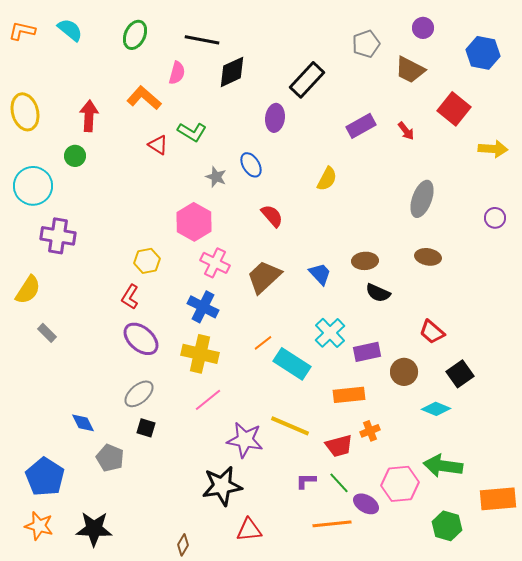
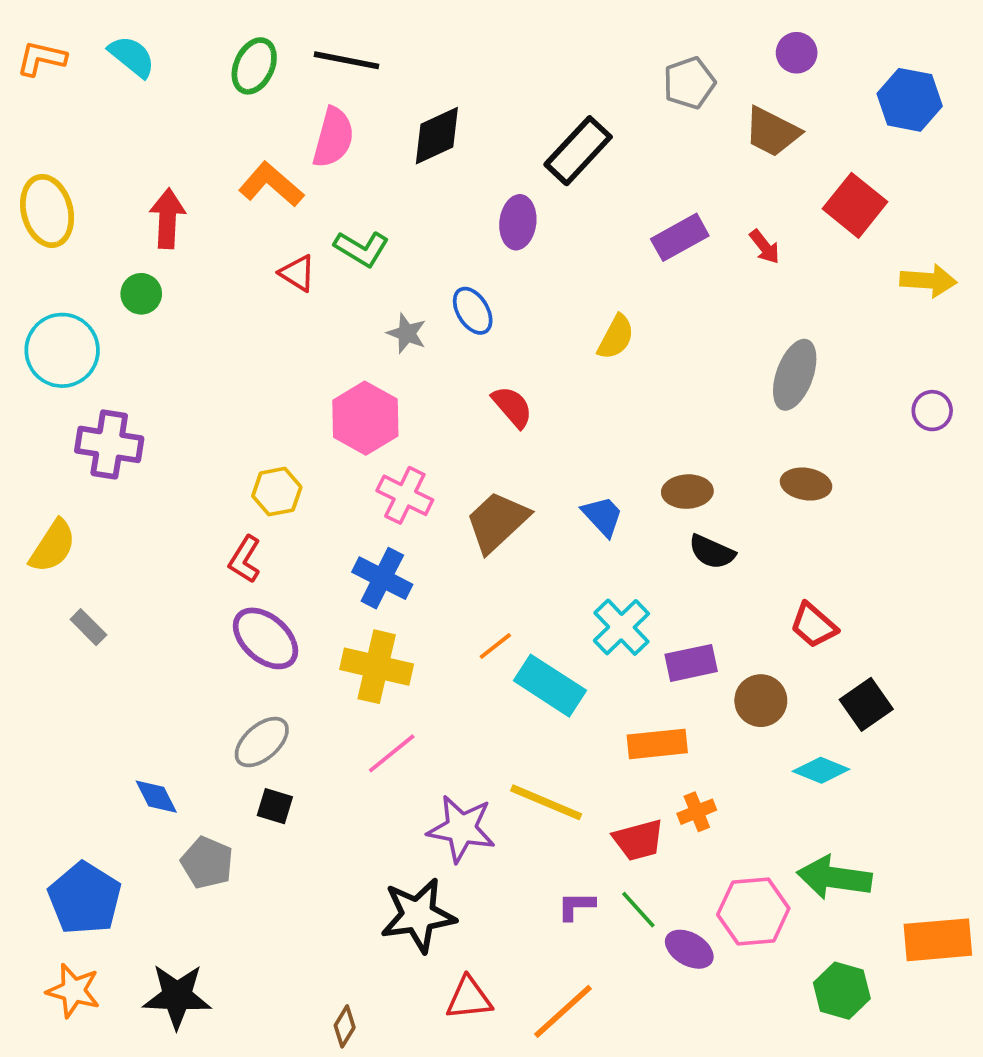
black line: (202, 40) -> (346, 60), moved
pink semicircle: (177, 73) -> (333, 137), size x1.4
orange line: (332, 524) -> (563, 1011), moved, turned -36

